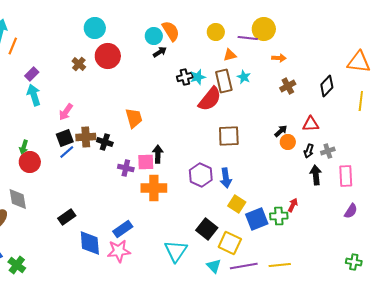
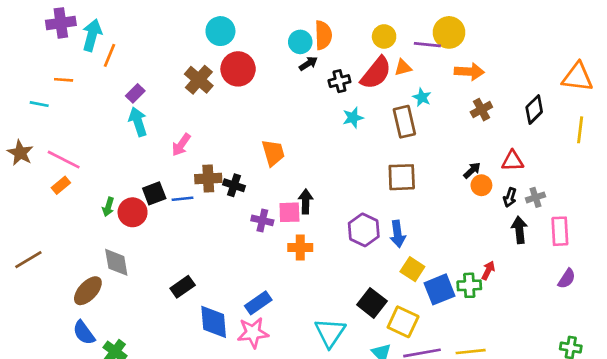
orange semicircle: (171, 31) -> (323, 35), turned 30
orange arrow: (279, 58) -> (469, 72), size x1.5
brown cross: (79, 64) -> (199, 80), size x1.5
black cross: (185, 77) -> (339, 81), moved
cyan star: (198, 77) -> (353, 118), moved
brown rectangle: (224, 81) -> (404, 122), moved
red semicircle: (210, 99) -> (376, 73), moved
black square: (65, 138) -> (154, 193), moved
green arrow: (24, 147) -> (108, 207), moved
blue line: (67, 152) -> (183, 199), turned 35
orange cross: (154, 188) -> (300, 247), size x0.7

